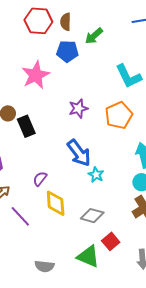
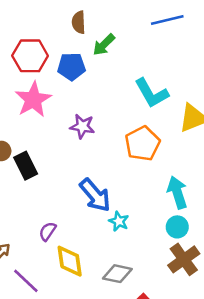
red hexagon: (38, 21) -> (30, 56), moved
brown semicircle: (66, 22) -> (79, 22), moved
purple star: (78, 108) -> (82, 126), moved, turned 30

